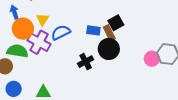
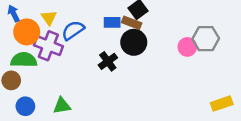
brown rectangle: (109, 33) -> (132, 23), turned -35

